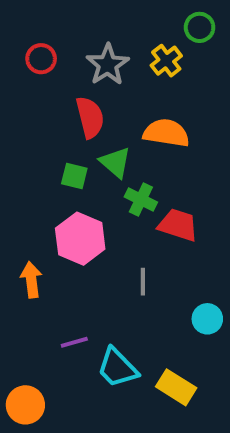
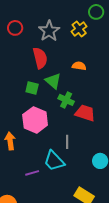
orange semicircle: (166, 133) -> (79, 66), size x0.6
cyan trapezoid: (117, 368) -> (54, 161), moved

